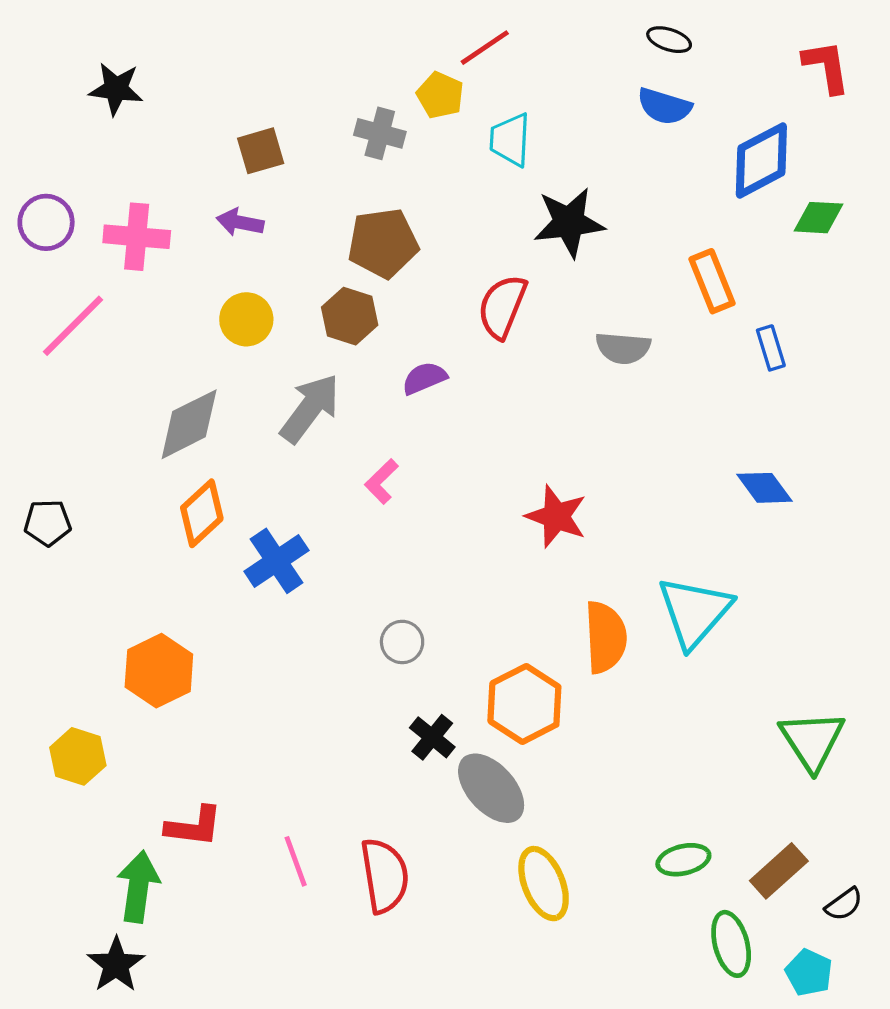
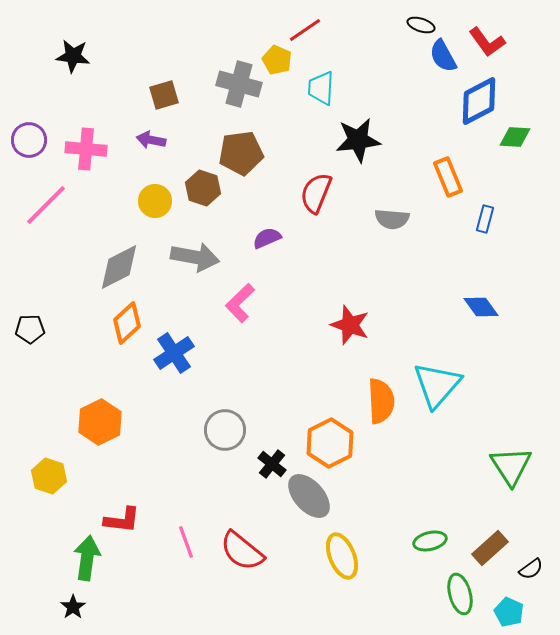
red L-shape: (826, 67) -> (487, 42), moved, turned 153
blue semicircle: (664, 106) -> (443, 56), moved, turned 44
gray cross: (380, 133) -> (239, 84), size x1.4
brown hexagon: (350, 316) -> (203, 188), moved
blue rectangle: (771, 348) -> (485, 219), turned 32
gray arrow: (310, 408) -> (195, 257), turned 63
pink L-shape: (381, 481) -> (240, 303), size x1.4
gray circle: (402, 642) -> (225, 430), moved, size x1.5
red semicircle: (385, 876) -> (242, 551), turned 138
black star: (116, 965) -> (73, 607), size x0.7

